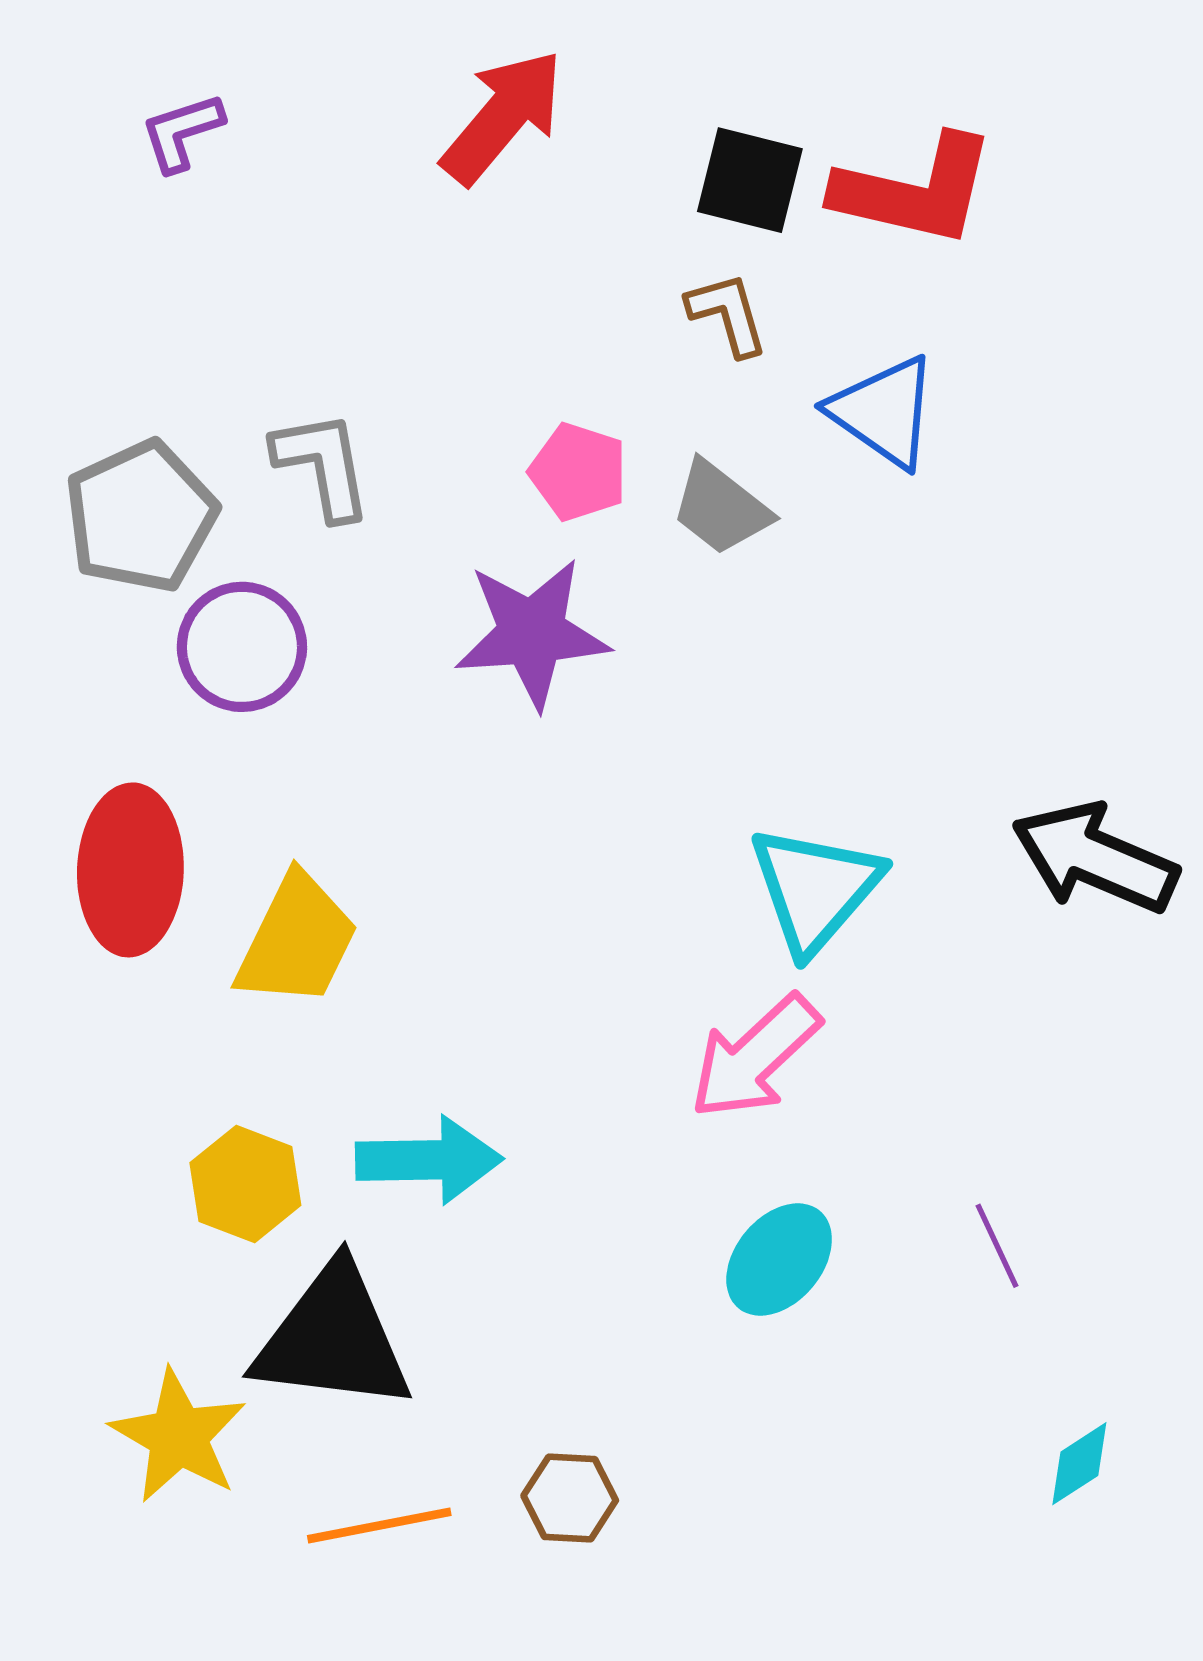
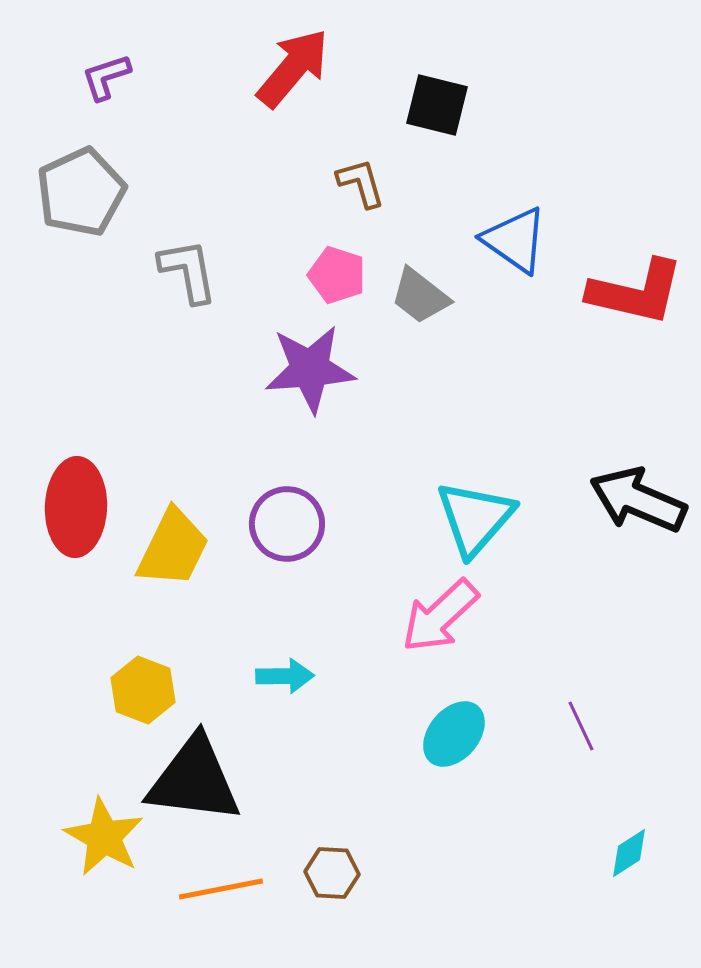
red L-shape: (915, 190) -> (636, 292), moved
brown L-shape: (728, 314) -> (361, 183), moved
gray pentagon: (141, 516) -> (81, 192), moved
purple circle: (242, 647) -> (287, 524), moved
cyan arrow: (429, 1160) -> (285, 676), moved, size x0.7

